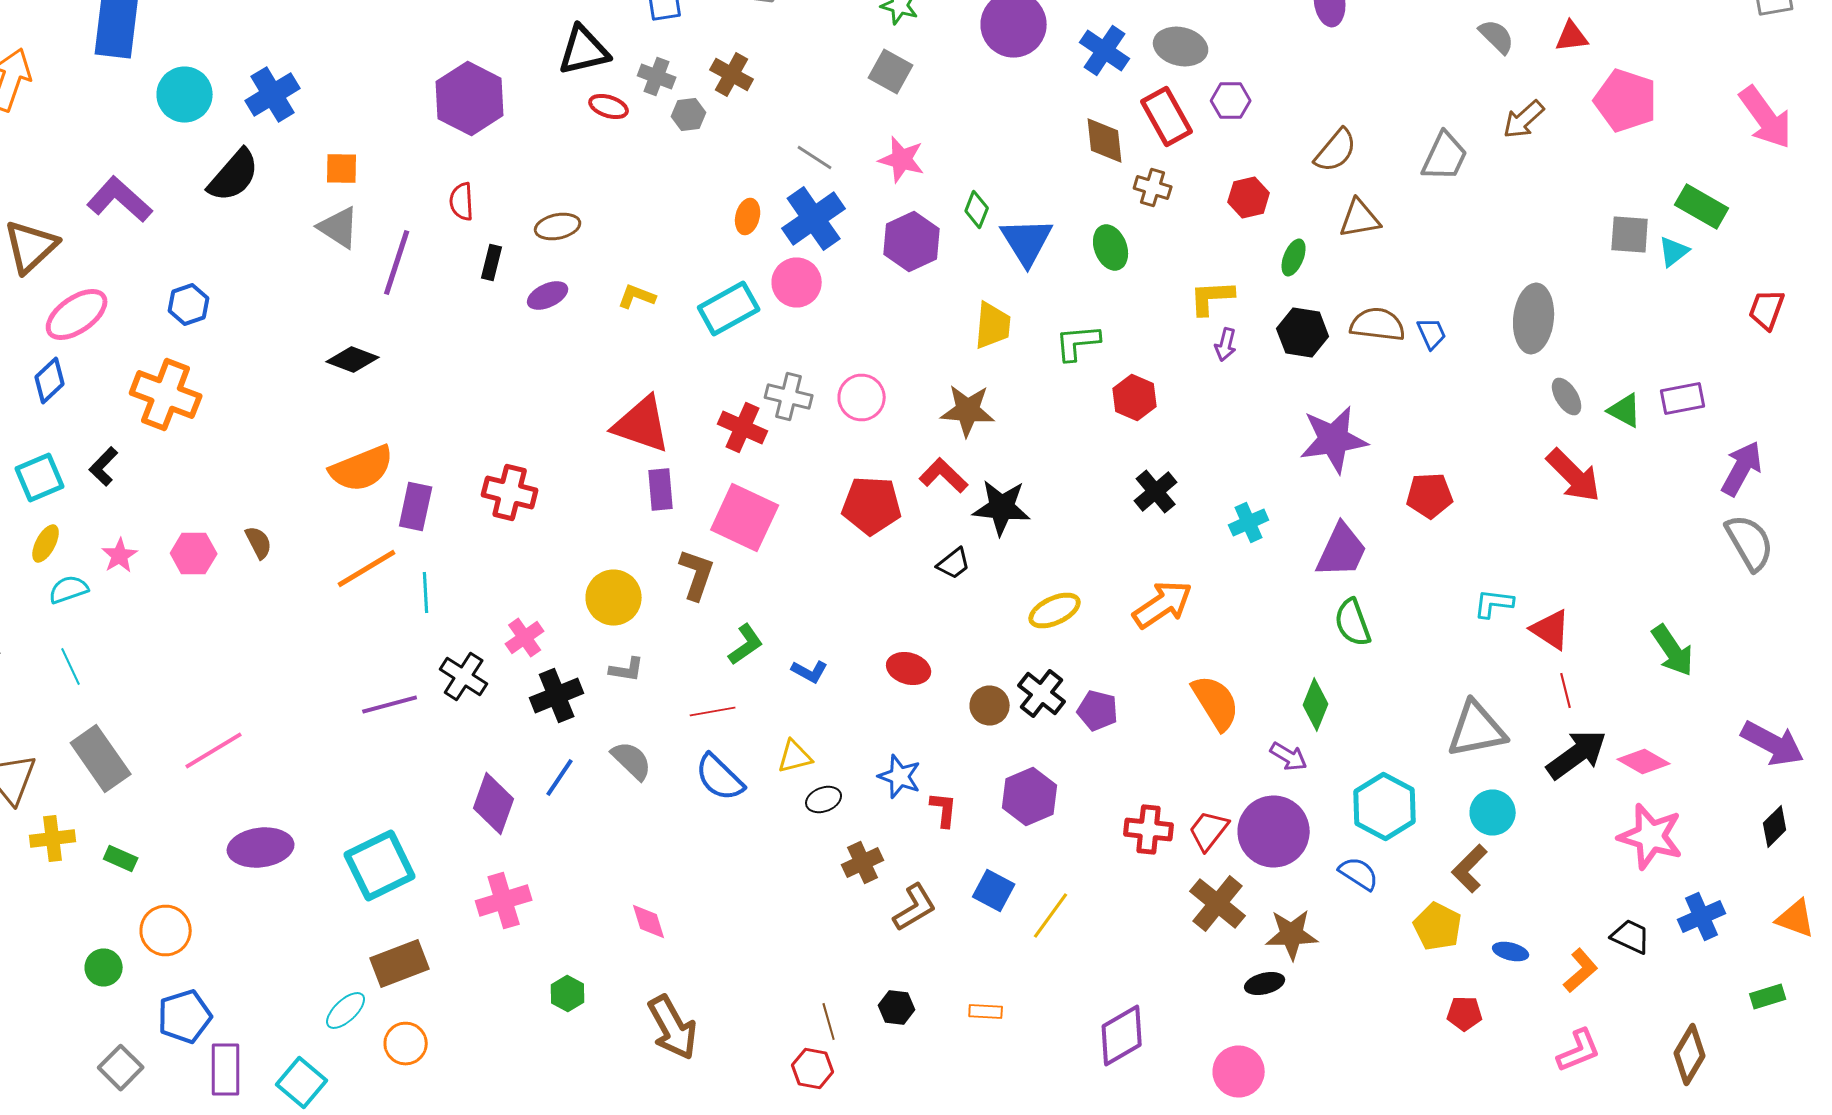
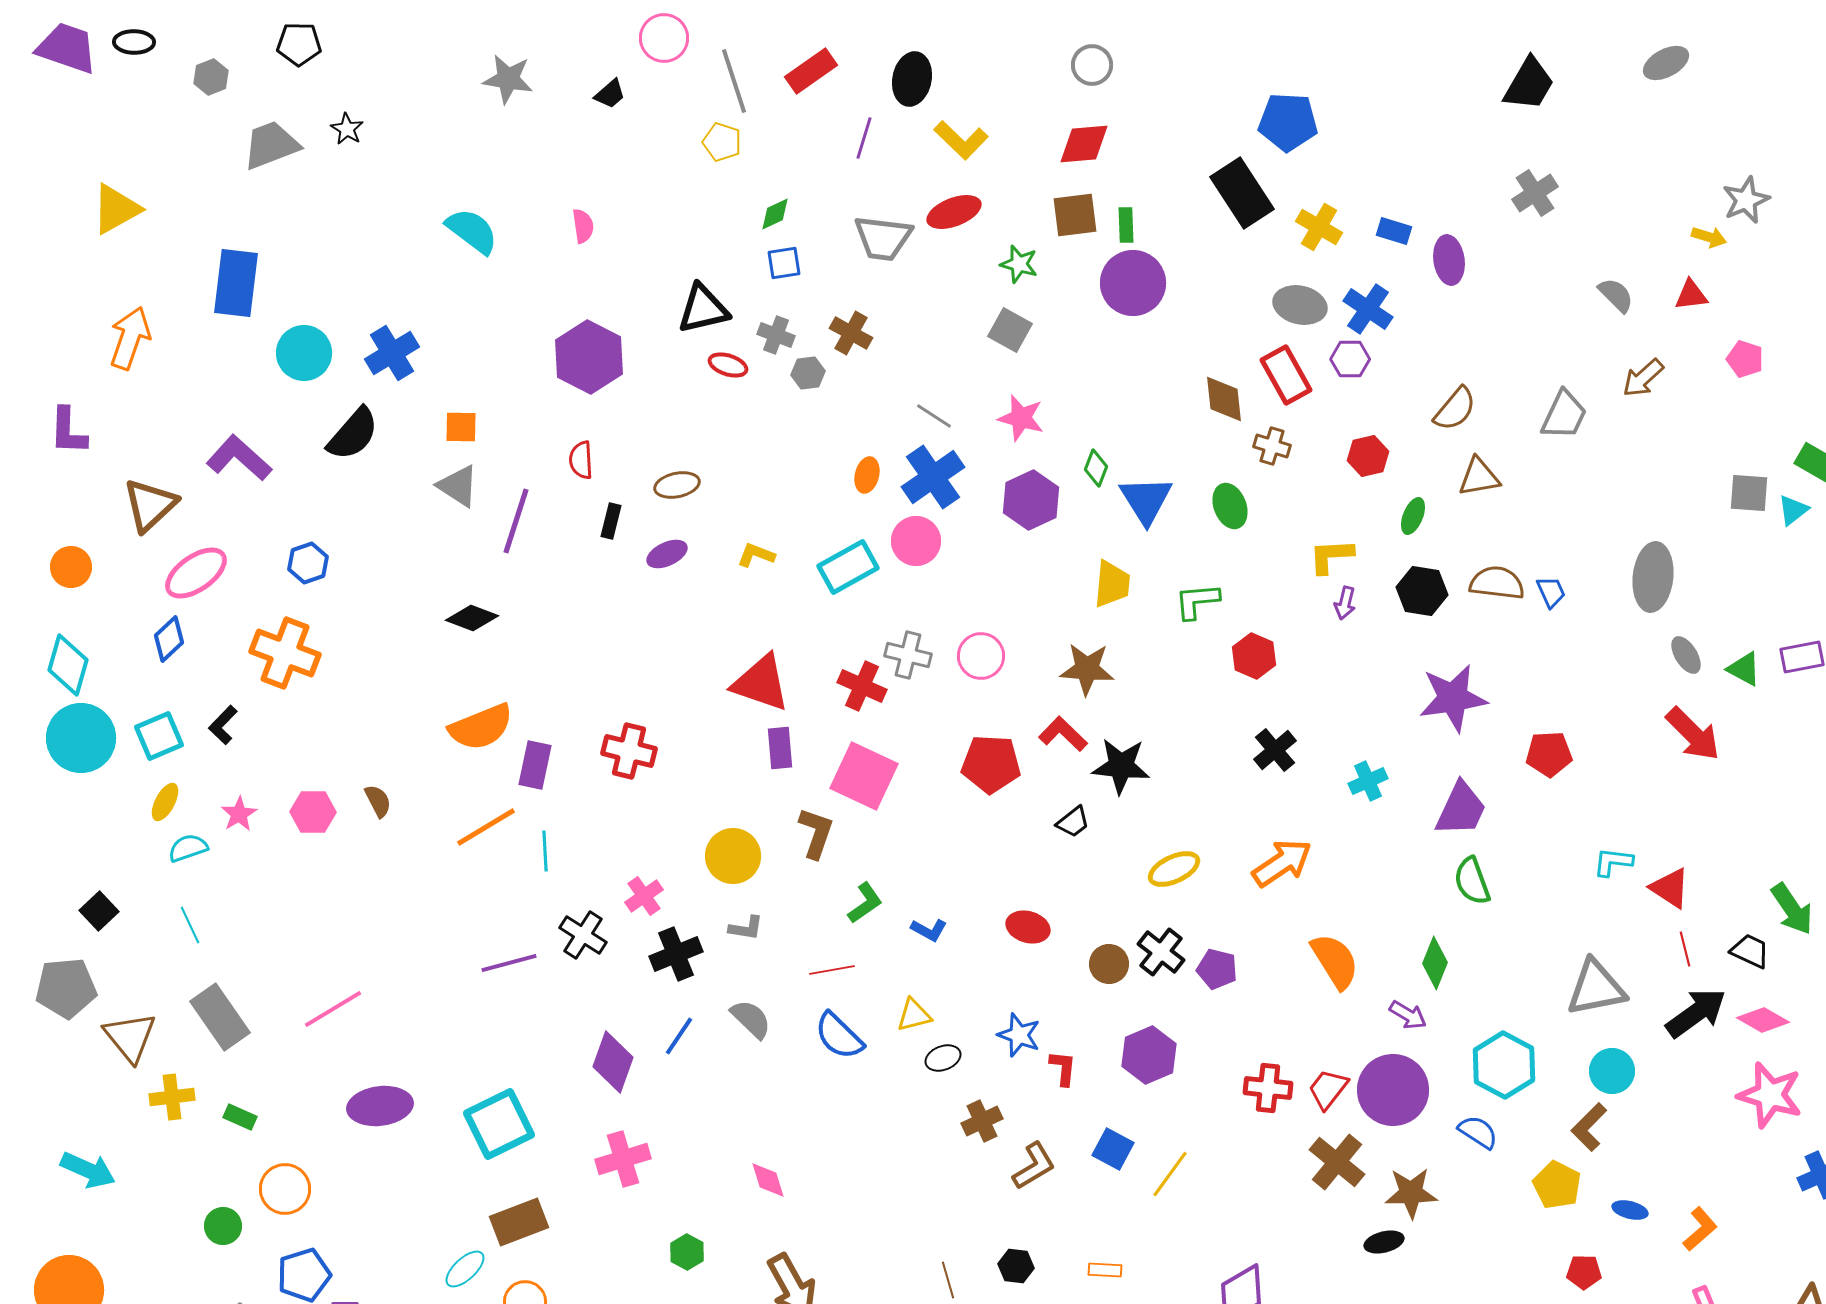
blue cross: (1105, 50) -> (1368, 309), moved
pink pentagon: (1626, 100) -> (1745, 359), size x0.6
black trapezoid: (1631, 936) -> (1750, 951), moved

